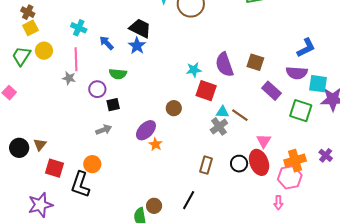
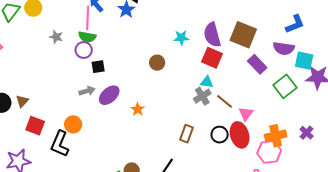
pink line: (76, 59) -> (88, 18), moved
brown square: (255, 62) -> (243, 35), size x1.5
green semicircle: (118, 74) -> (87, 37), moved
red square: (206, 91) -> (212, 58), moved
brown circle: (174, 108) -> (157, 63), moved
green square: (301, 111) -> (285, 86), turned 30
brown line: (240, 115) -> (224, 101), moved
purple ellipse: (146, 130) -> (109, 95), moved

